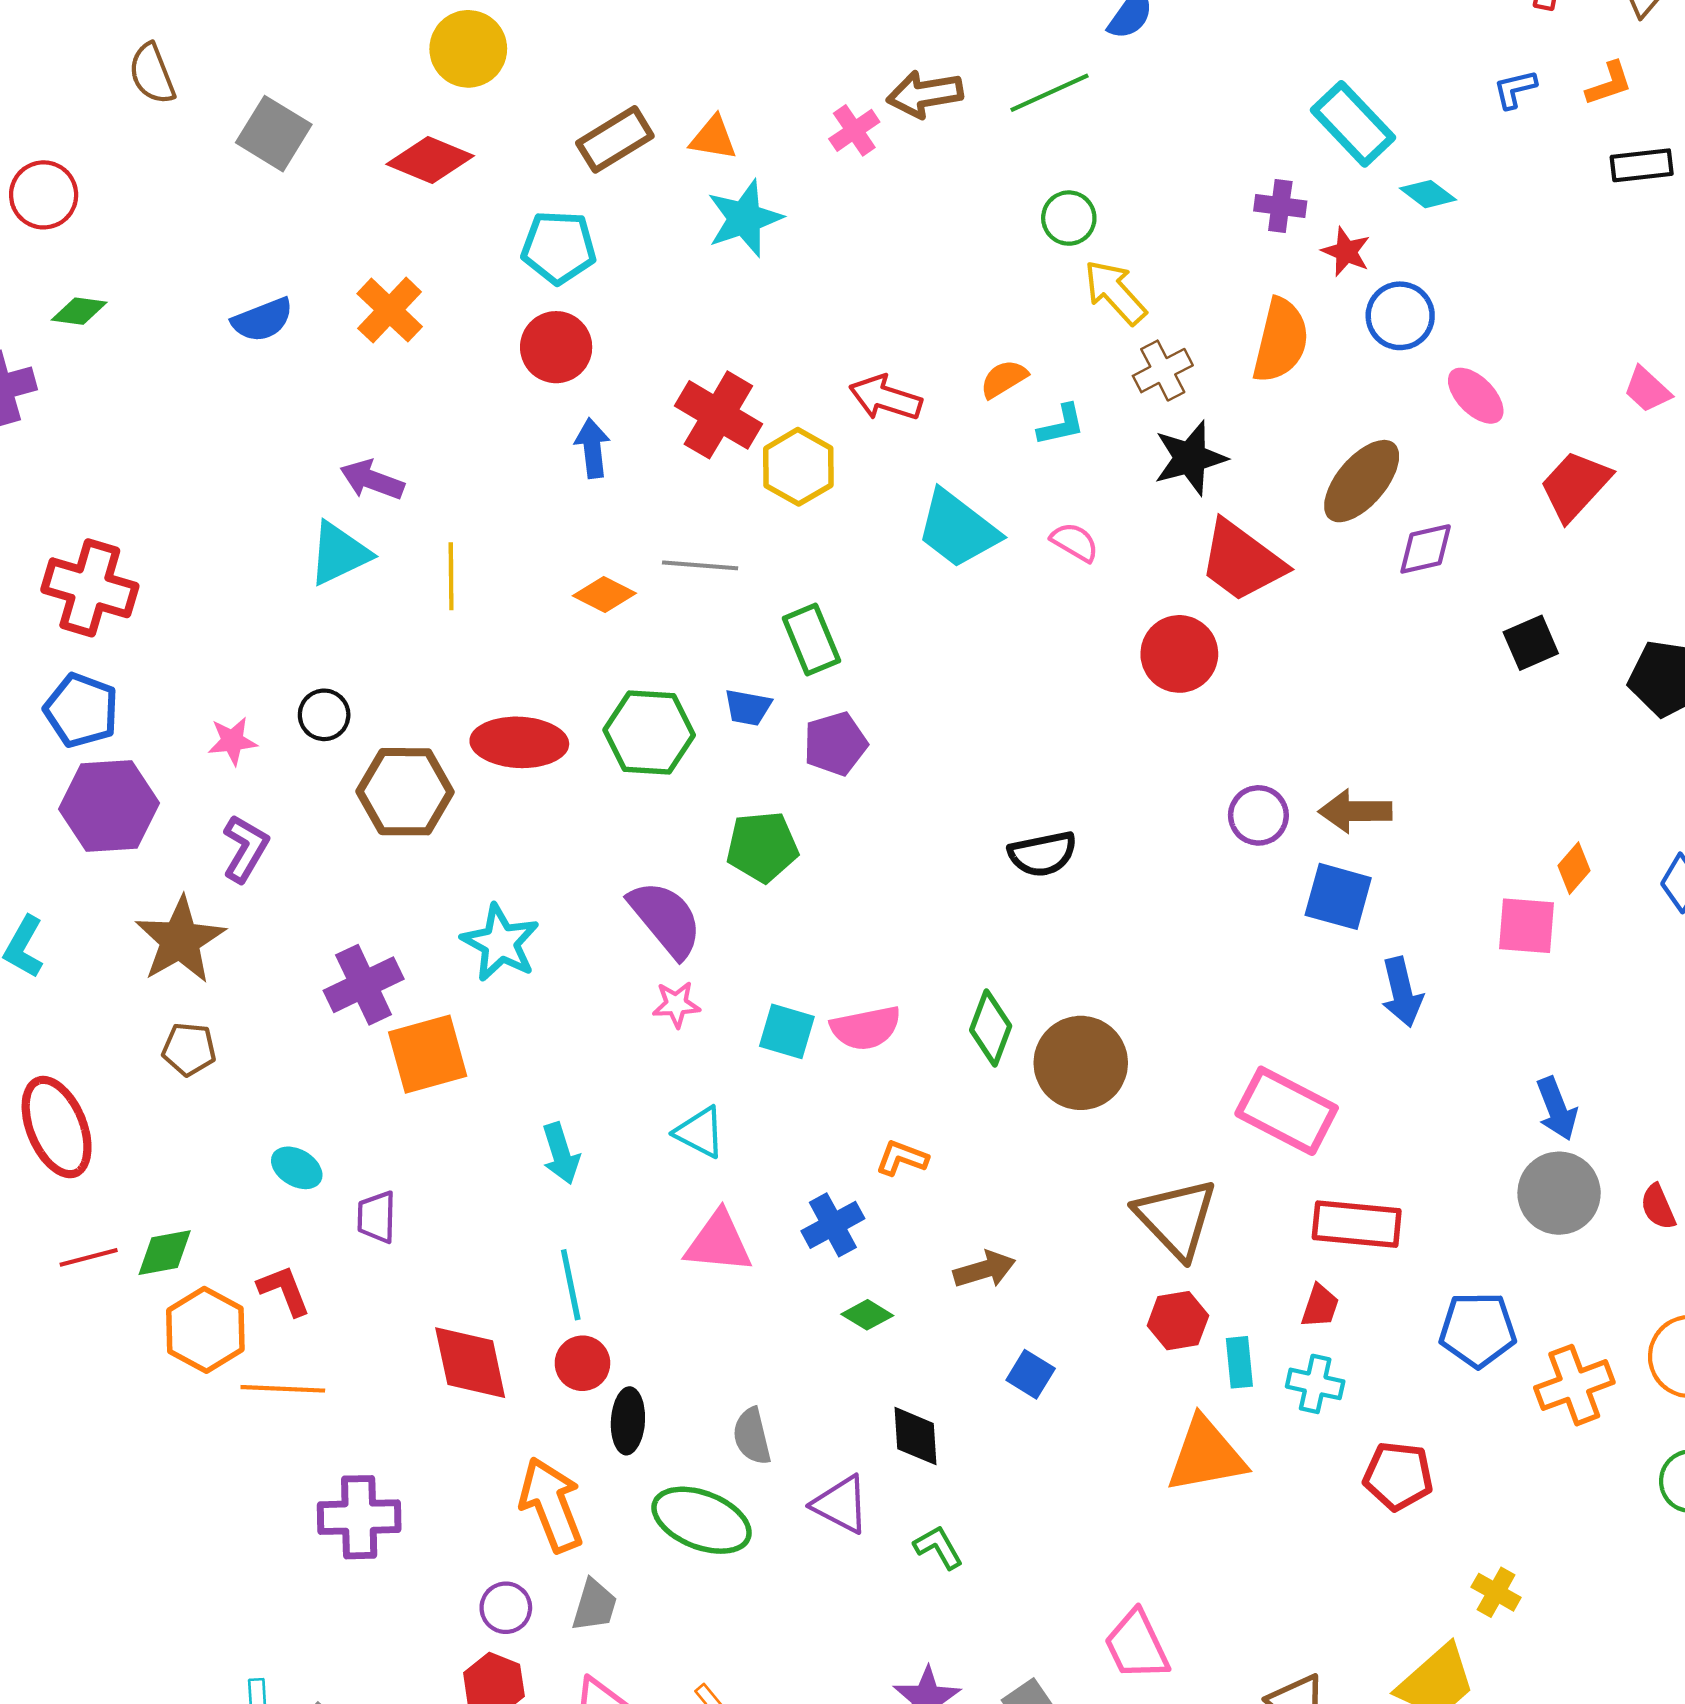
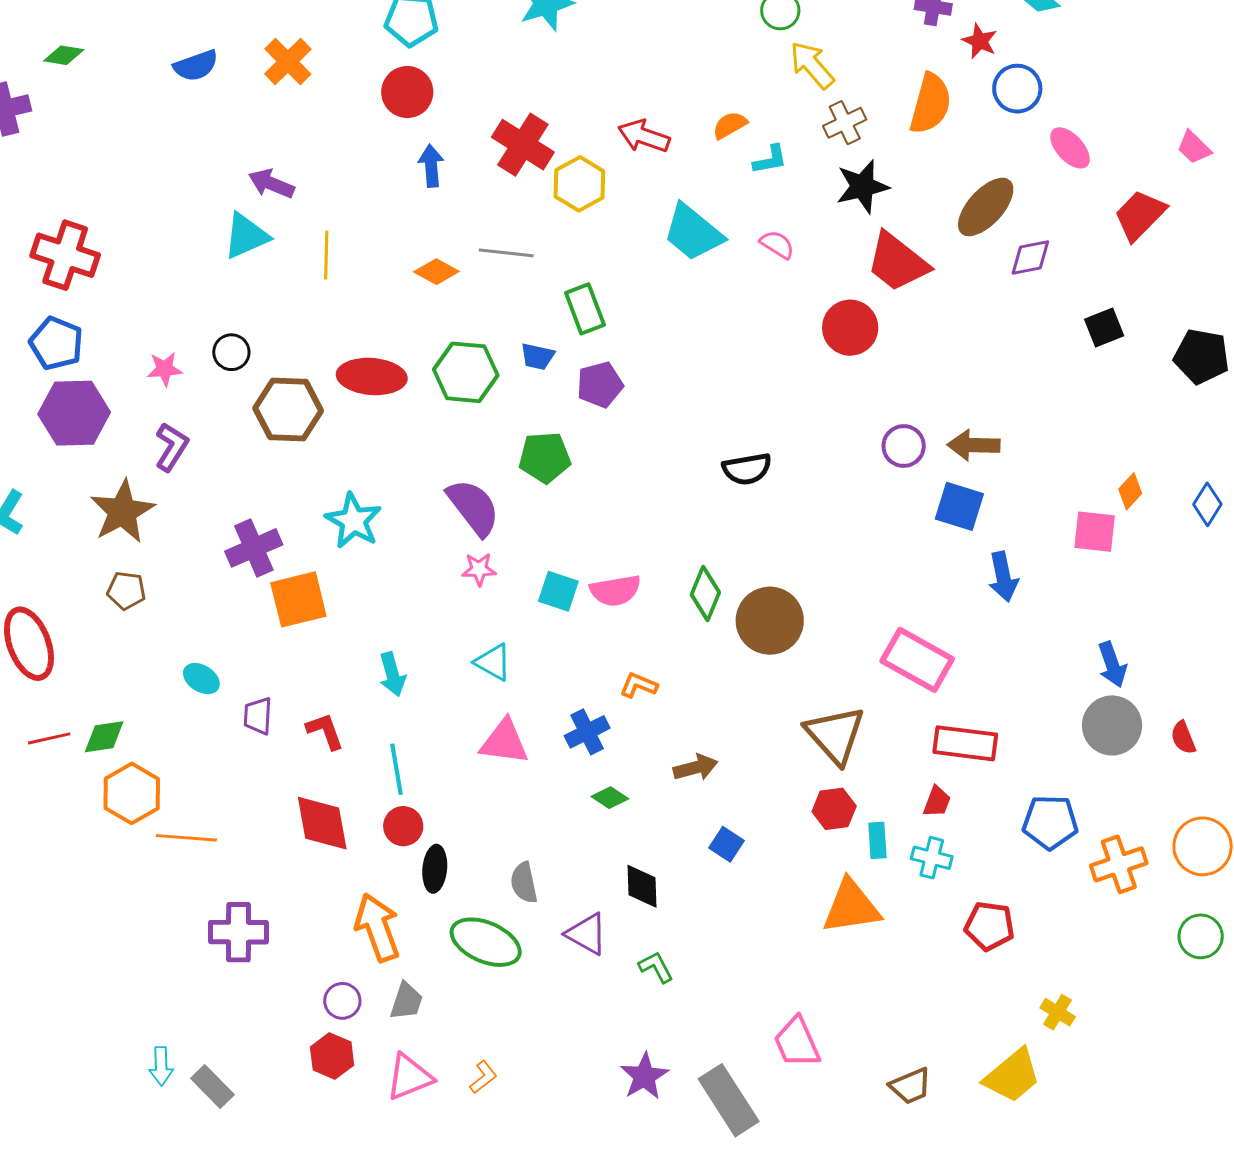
red L-shape: (284, 1290) -> (325, 731), moved

